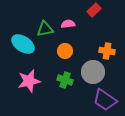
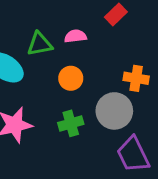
green cross: (65, 80) -> (71, 123), turned -35
purple trapezoid: (105, 100) -> (133, 155), turned 30

